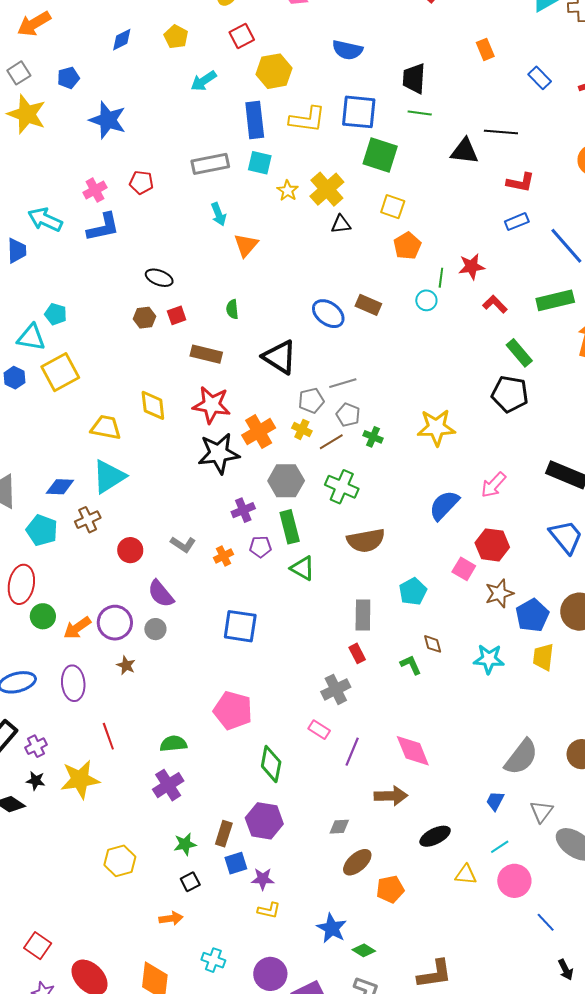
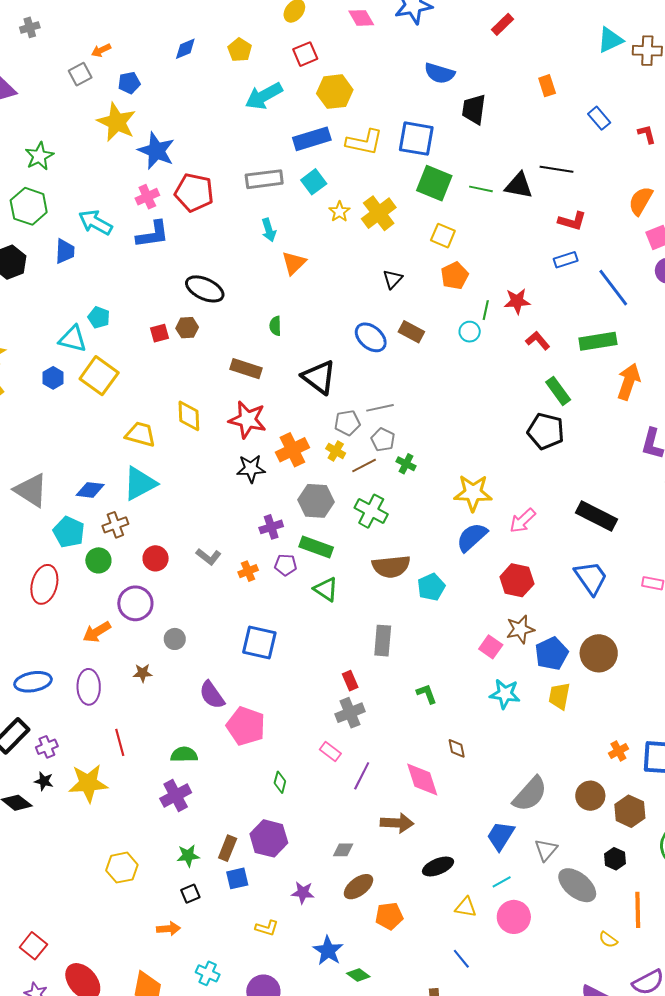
orange arrow: (34, 24) -> (101, 50), moved, size x0.6
blue semicircle: (347, 50) -> (440, 73), moved
cyan arrow: (204, 81) -> (264, 96), size x1.4
green line: (420, 113) -> (481, 189), moved
yellow star: (27, 114) -> (117, 122), moved
blue star: (108, 120) -> (156, 151), moved
blue rectangle: (255, 120) -> (312, 139), turned 75
cyan square: (260, 163) -> (314, 182), turned 35
red pentagon: (141, 182) -> (194, 193), size x1.6
black triangle: (341, 224) -> (393, 279), moved, turned -45
black ellipse: (159, 278) -> (205, 289), size x1.4
red square: (177, 315) -> (159, 333), moved
yellow square: (60, 372) -> (99, 376), turned -30
yellow star: (436, 427) -> (473, 493), moved
black star: (219, 453) -> (251, 469), size x0.7
green rectangle: (290, 527) -> (316, 547), turned -60
pink square: (464, 569) -> (491, 647), moved
cyan pentagon: (413, 592) -> (431, 587), moved
purple semicircle: (161, 594) -> (212, 695), moved
green circle: (43, 616) -> (98, 560), moved
purple circle: (115, 623) -> (135, 603), moved
brown diamond: (433, 644) -> (457, 748), moved
red rectangle: (357, 653) -> (350, 681), moved
brown star: (126, 665) -> (143, 673), turned -30
green diamond: (271, 764) -> (280, 782), size x0.6
blue trapezoid: (495, 801) -> (501, 836), size x1.5
purple star: (263, 879) -> (303, 893), moved
blue line: (546, 922) -> (461, 959), moved

